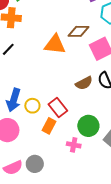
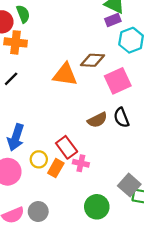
yellow circle: (32, 106) -> (39, 159), moved
green circle: (88, 126) -> (97, 207), moved
pink cross: (74, 145) -> (81, 163), moved

